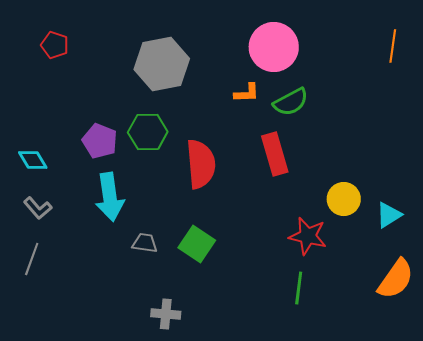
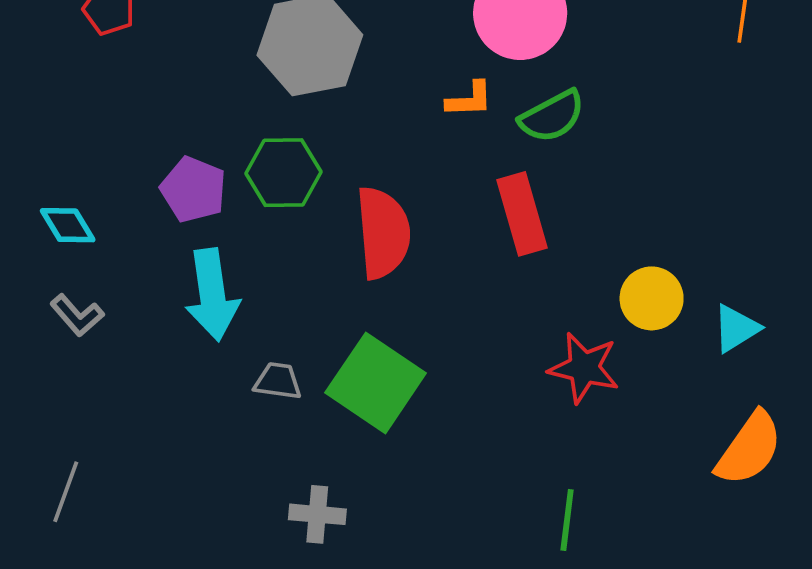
green square: (197, 244) -> (376, 383), size x1.4
gray line: (32, 259) -> (66, 492), moved
green line: (299, 288) -> (567, 520), moved

